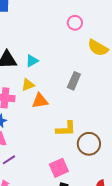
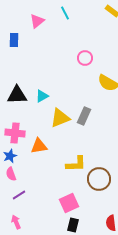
yellow triangle: (28, 85) -> (60, 118), moved, size x1.5
orange triangle: (40, 101) -> (39, 146), moved

